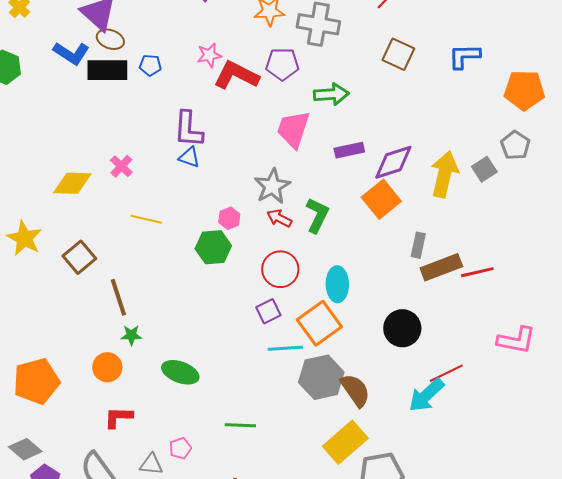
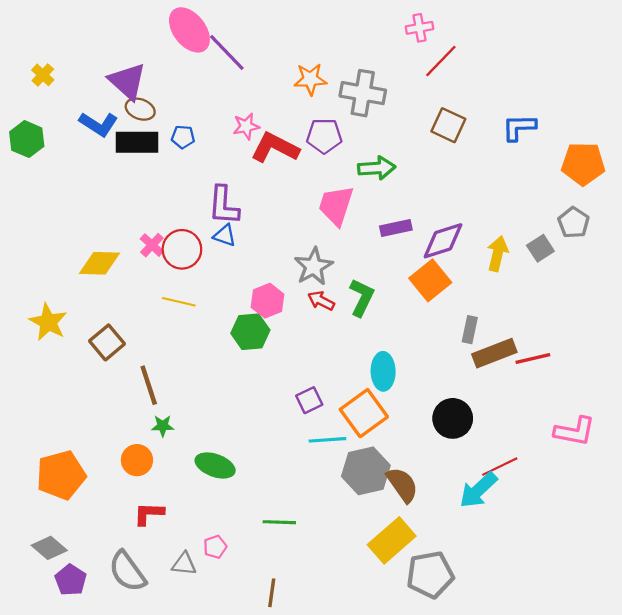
yellow arrow: (444, 174) -> (498, 254), size x0.7
pink hexagon: (229, 218) -> (268, 301), size x1.4
red circle: (280, 269) -> (182, 249), moved

